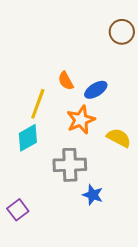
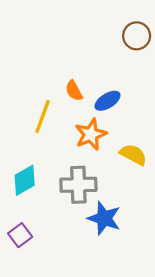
cyan diamond: (28, 138) -> (25, 180), moved
blue star: (93, 195) -> (104, 218), size x1.4

